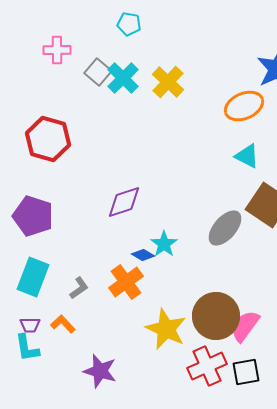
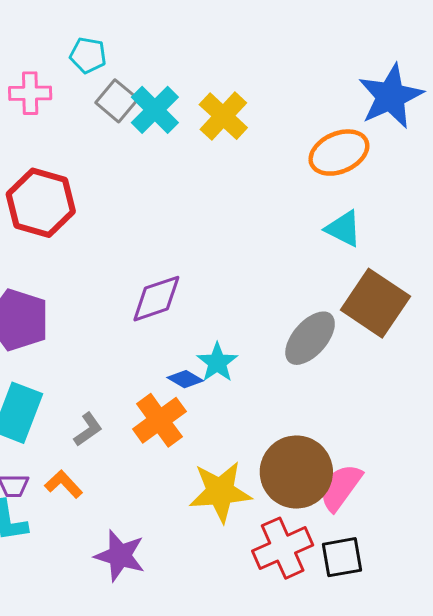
cyan pentagon: (129, 24) -> (88, 55), moved
pink cross: (57, 50) -> (30, 93), moved
yellow star: (166, 329) -> (220, 492), turned -30

